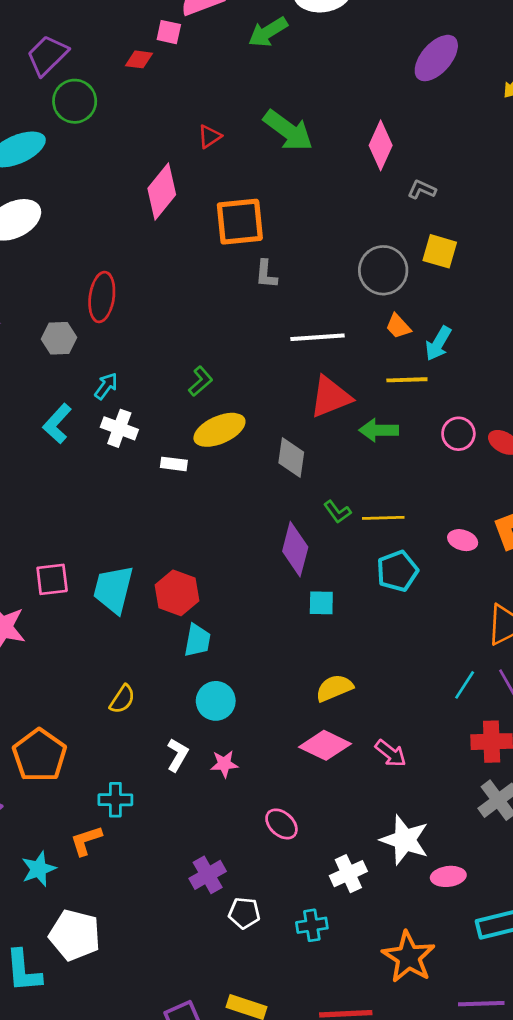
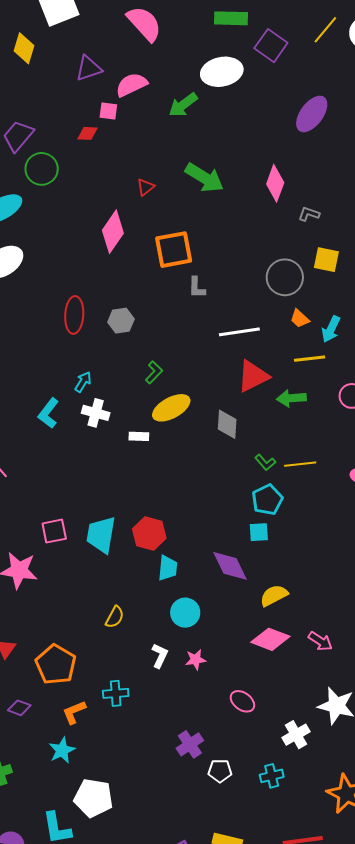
gray hexagon: (59, 338) -> (121, 321), moved
purple diamond: (295, 549) -> (230, 566), moved, turned -36
cyan pentagon: (397, 571) -> (267, 500), moved
orange L-shape: (86, 840) -> (74, 712), moved

